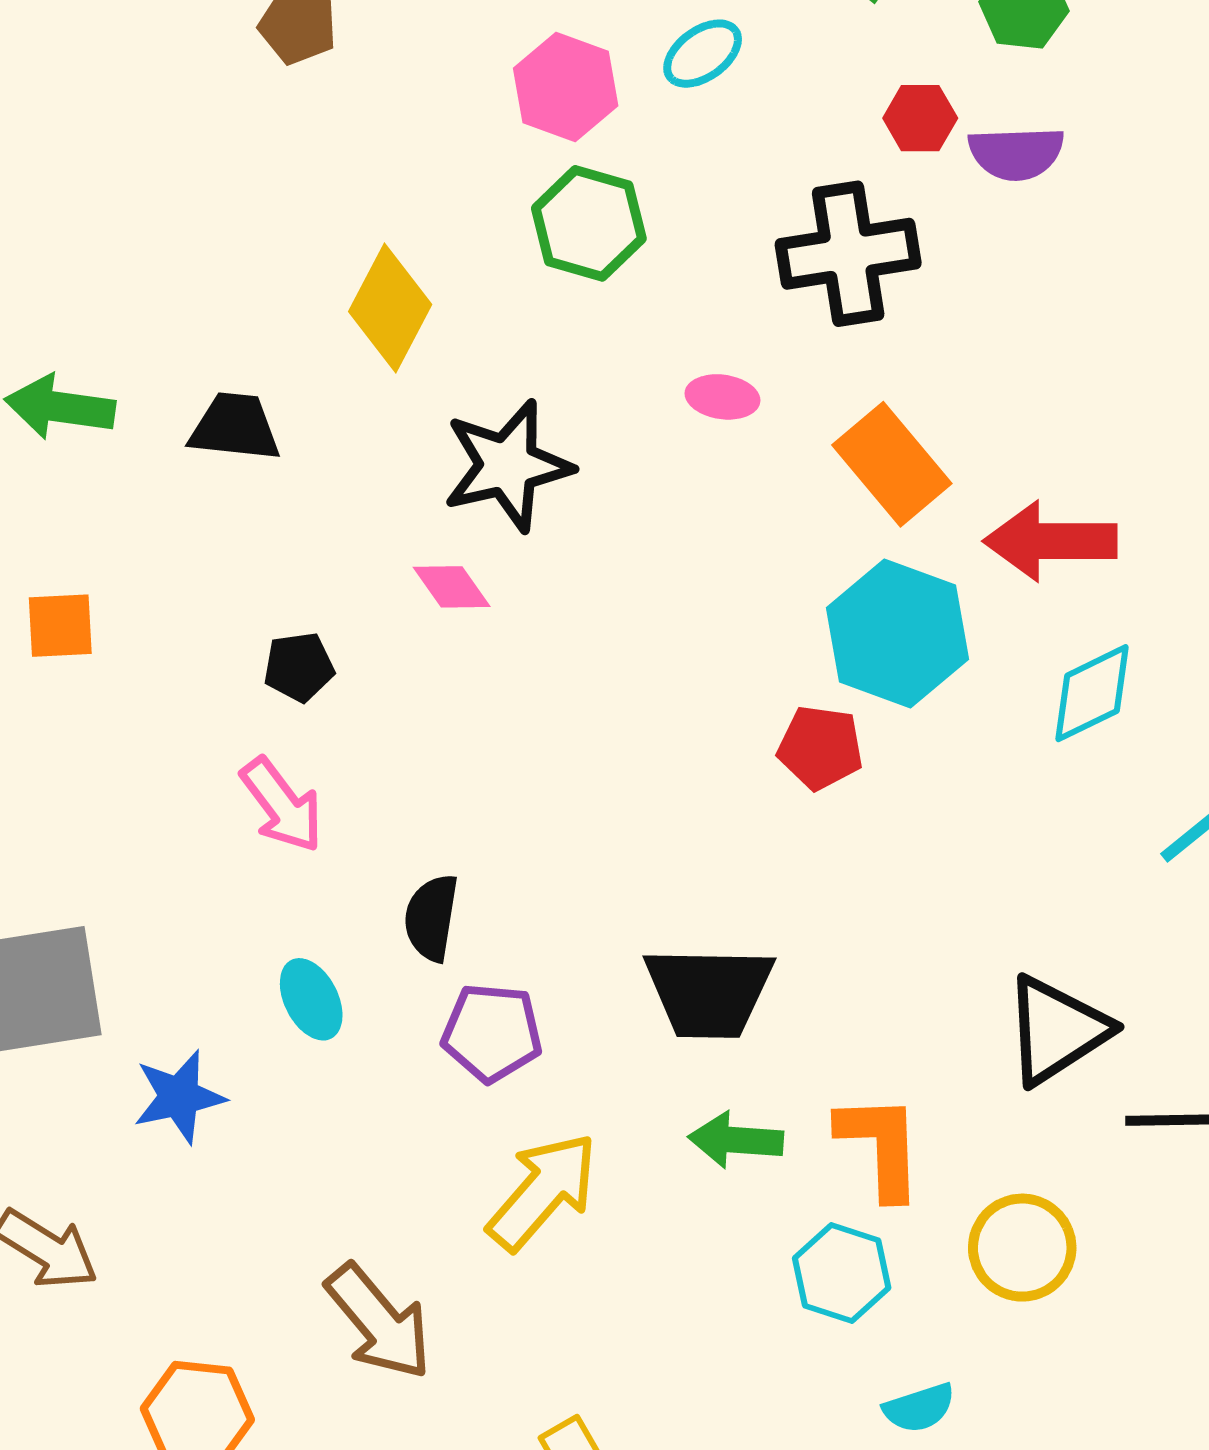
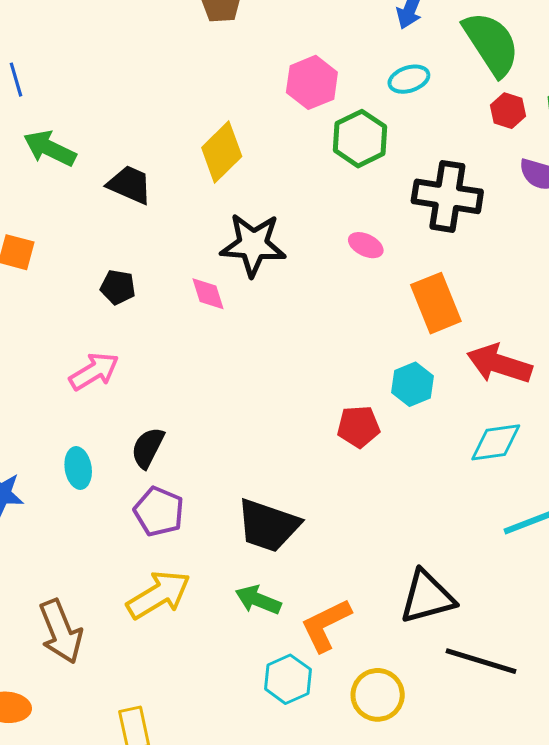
pink hexagon: (566, 87) -> (312, 82), moved
red hexagon: (920, 118) -> (508, 111), moved
green hexagon: (589, 223) -> (360, 139), moved
cyan hexagon: (897, 634) -> (413, 384), size x0.6
black pentagon: (299, 667) -> (118, 287), moved
red pentagon: (820, 748) -> (358, 427), turned -30
pink arrow: (282, 805) -> (94, 371), turned -102
orange L-shape: (880, 1146) -> (326, 625), turned -132

